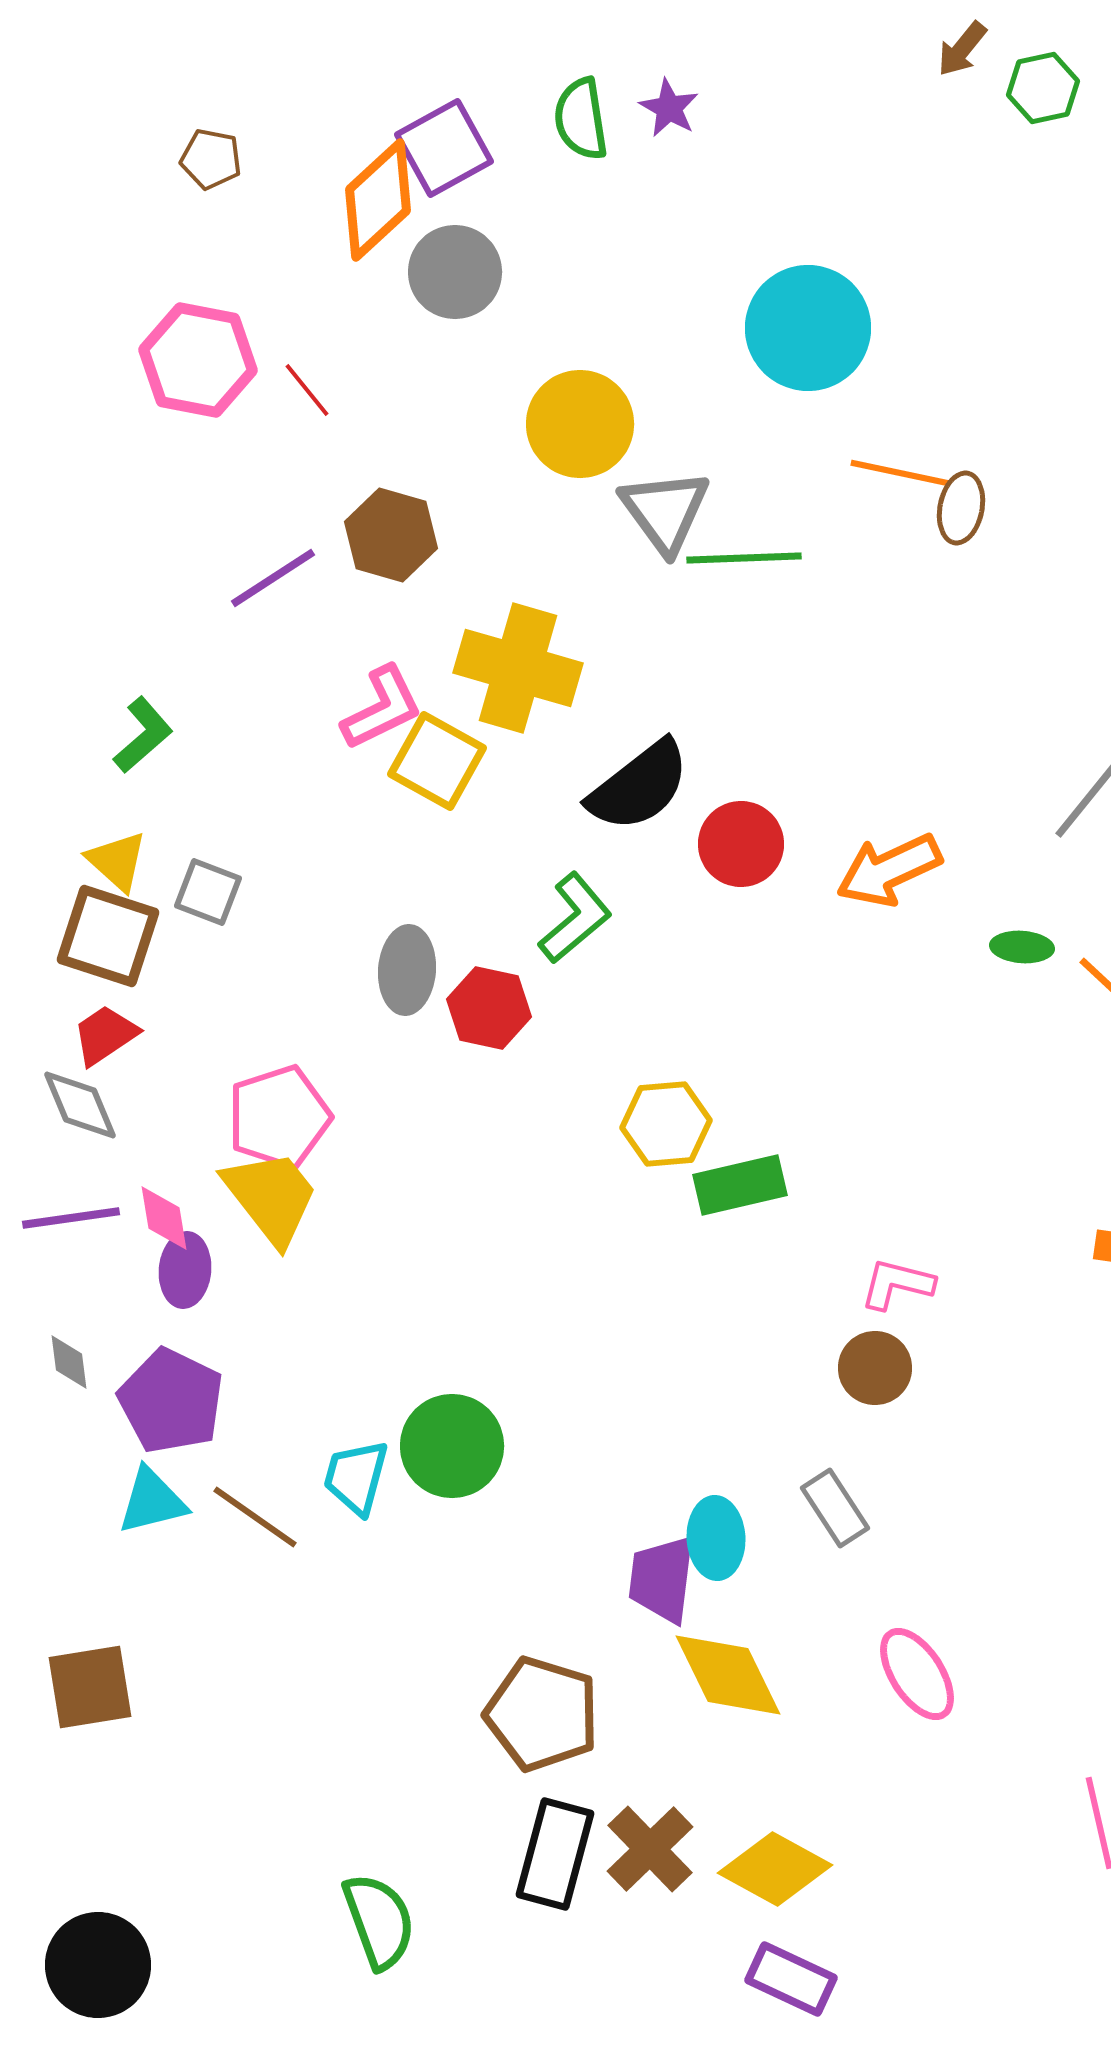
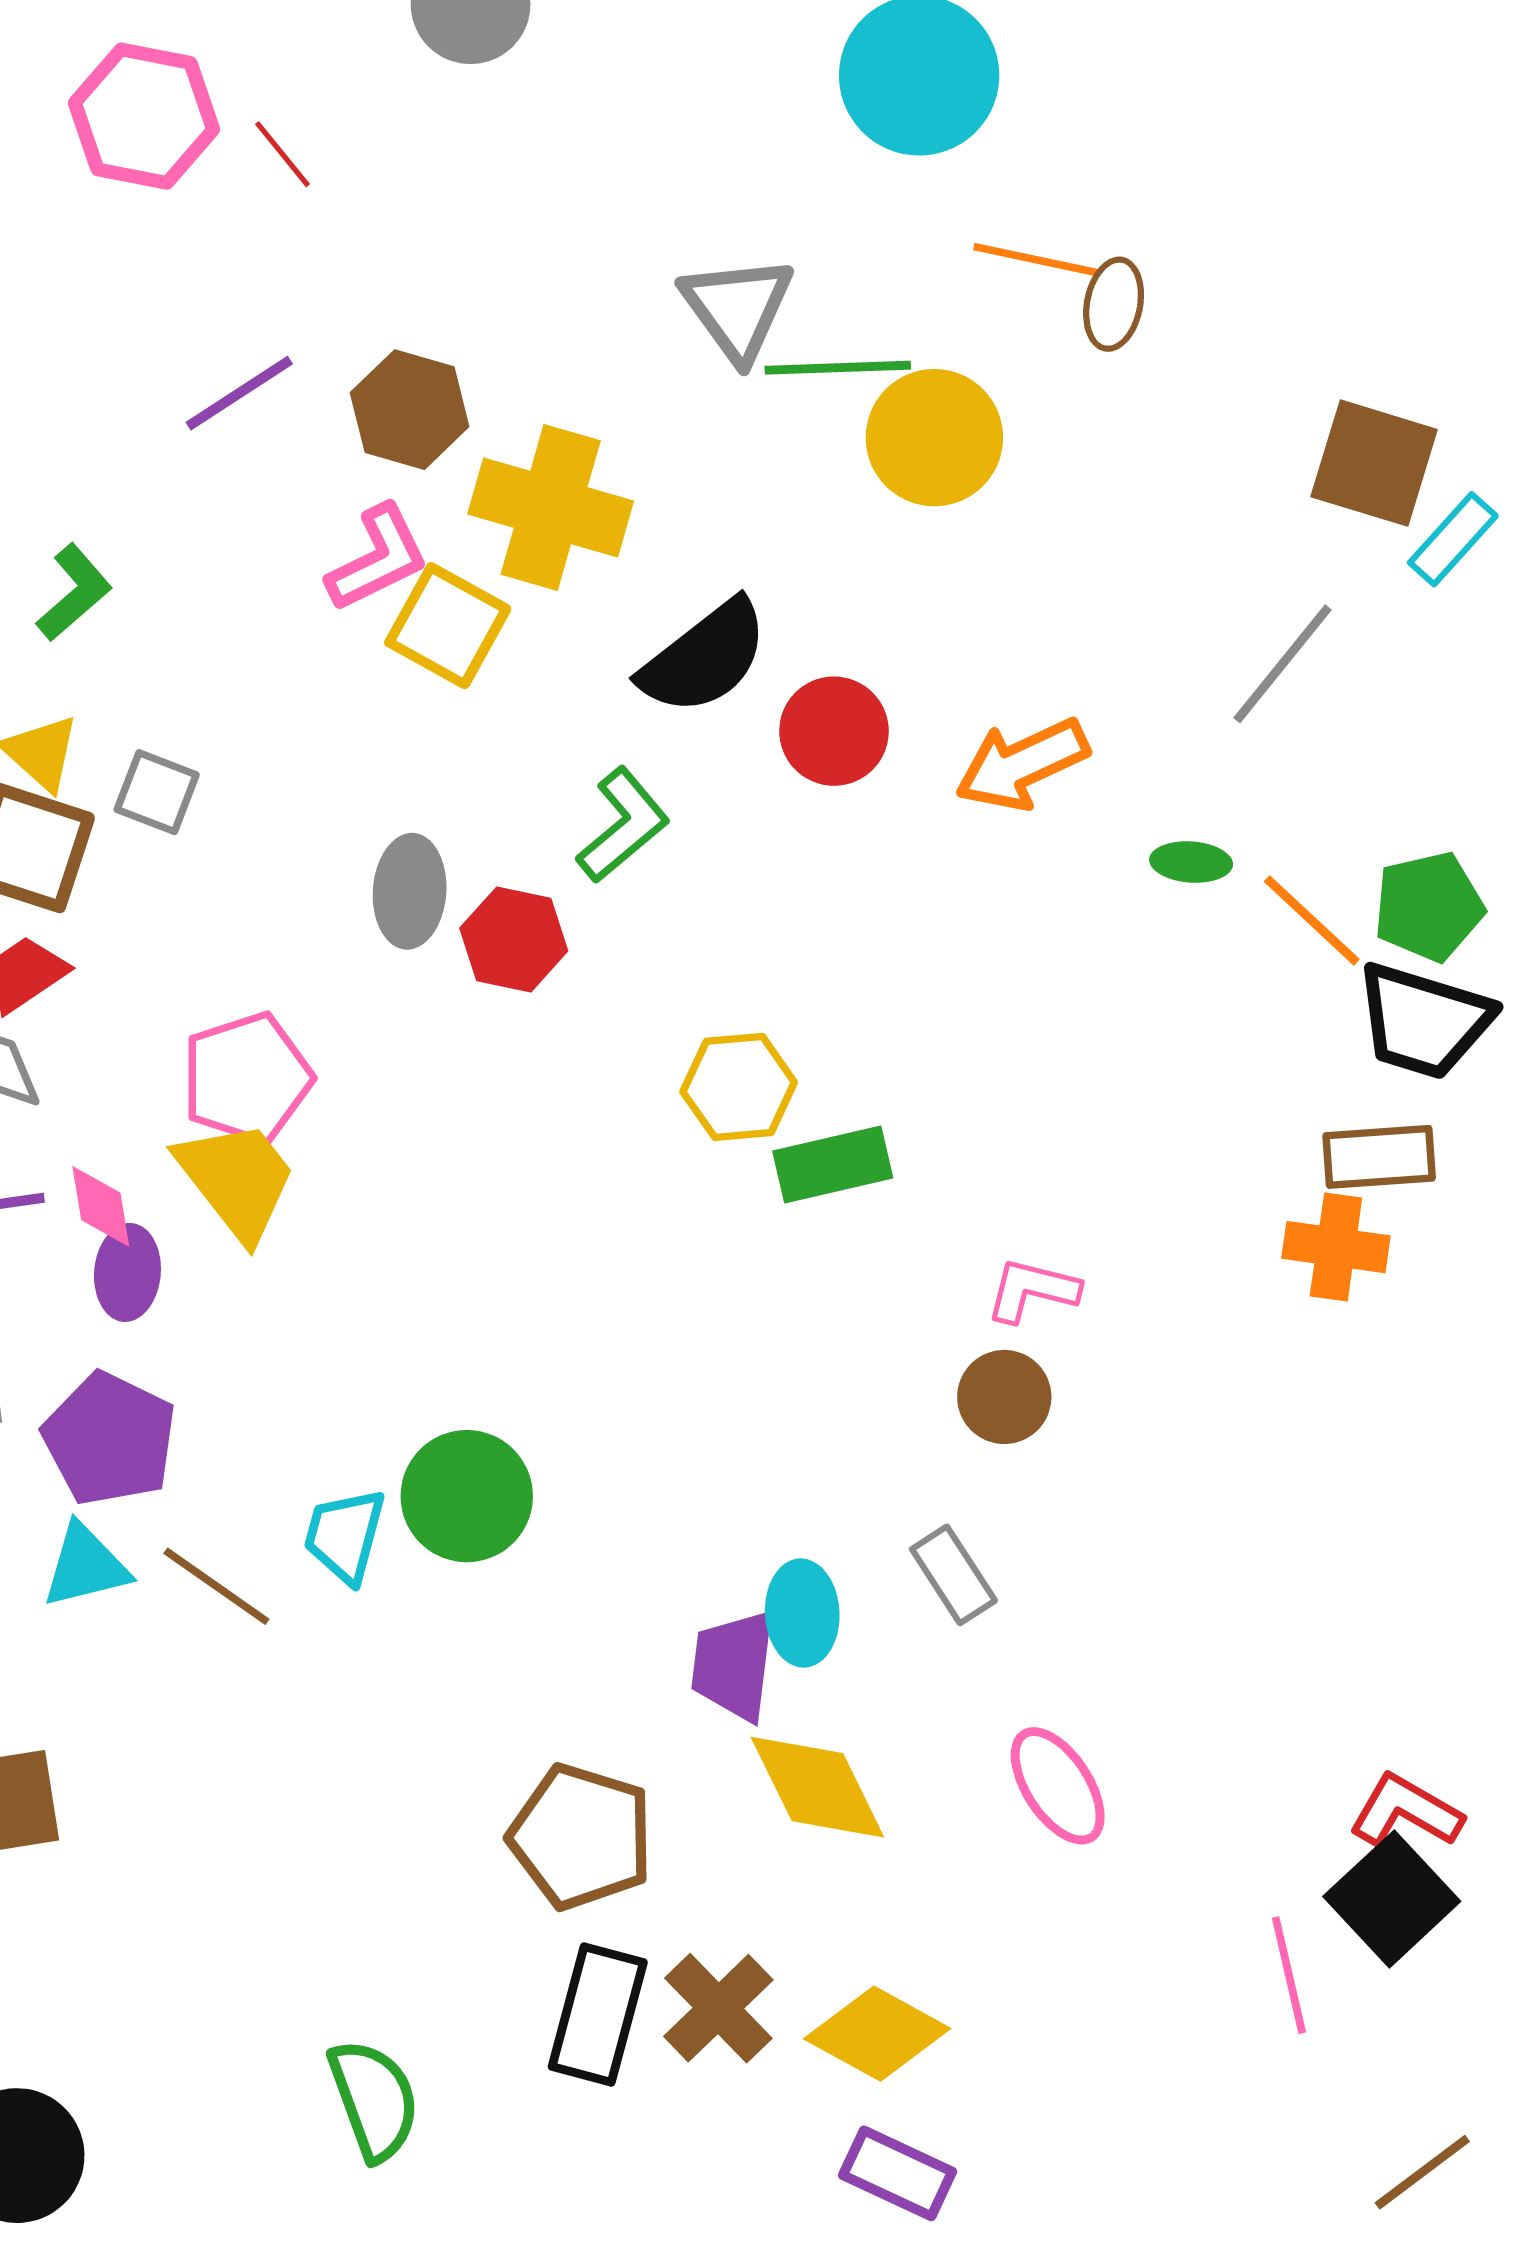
yellow circle: (580, 424) -> (934, 438), moved
brown hexagon: (391, 535) -> (410, 410), moved

